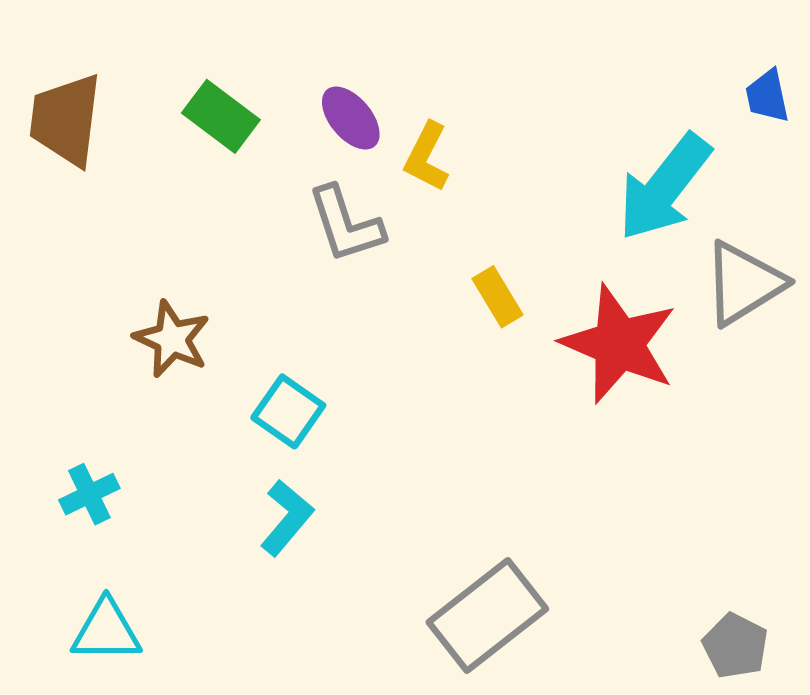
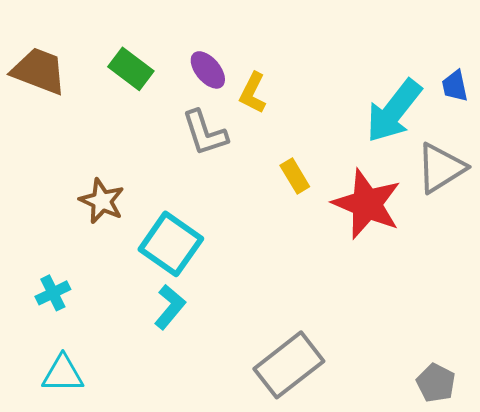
blue trapezoid: (767, 96) -> (455, 86), moved
brown trapezoid: (66, 120) -> (39, 71), turned 104
cyan square: (288, 411) -> (171, 244), size x1.5

